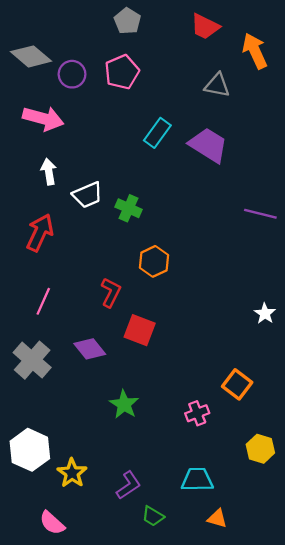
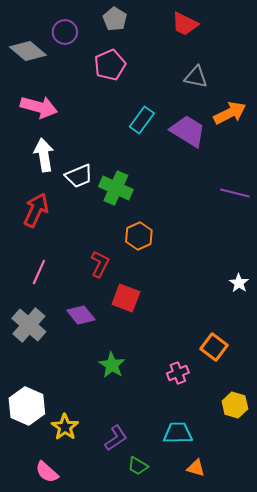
orange arrow: (255, 51) -> (230, 113), moved, turned 88
purple circle: (72, 74) -> (65, 32), moved
white arrow: (49, 172) -> (44, 155), size x1.4
green cross: (129, 208) -> (116, 188), size x1.4

